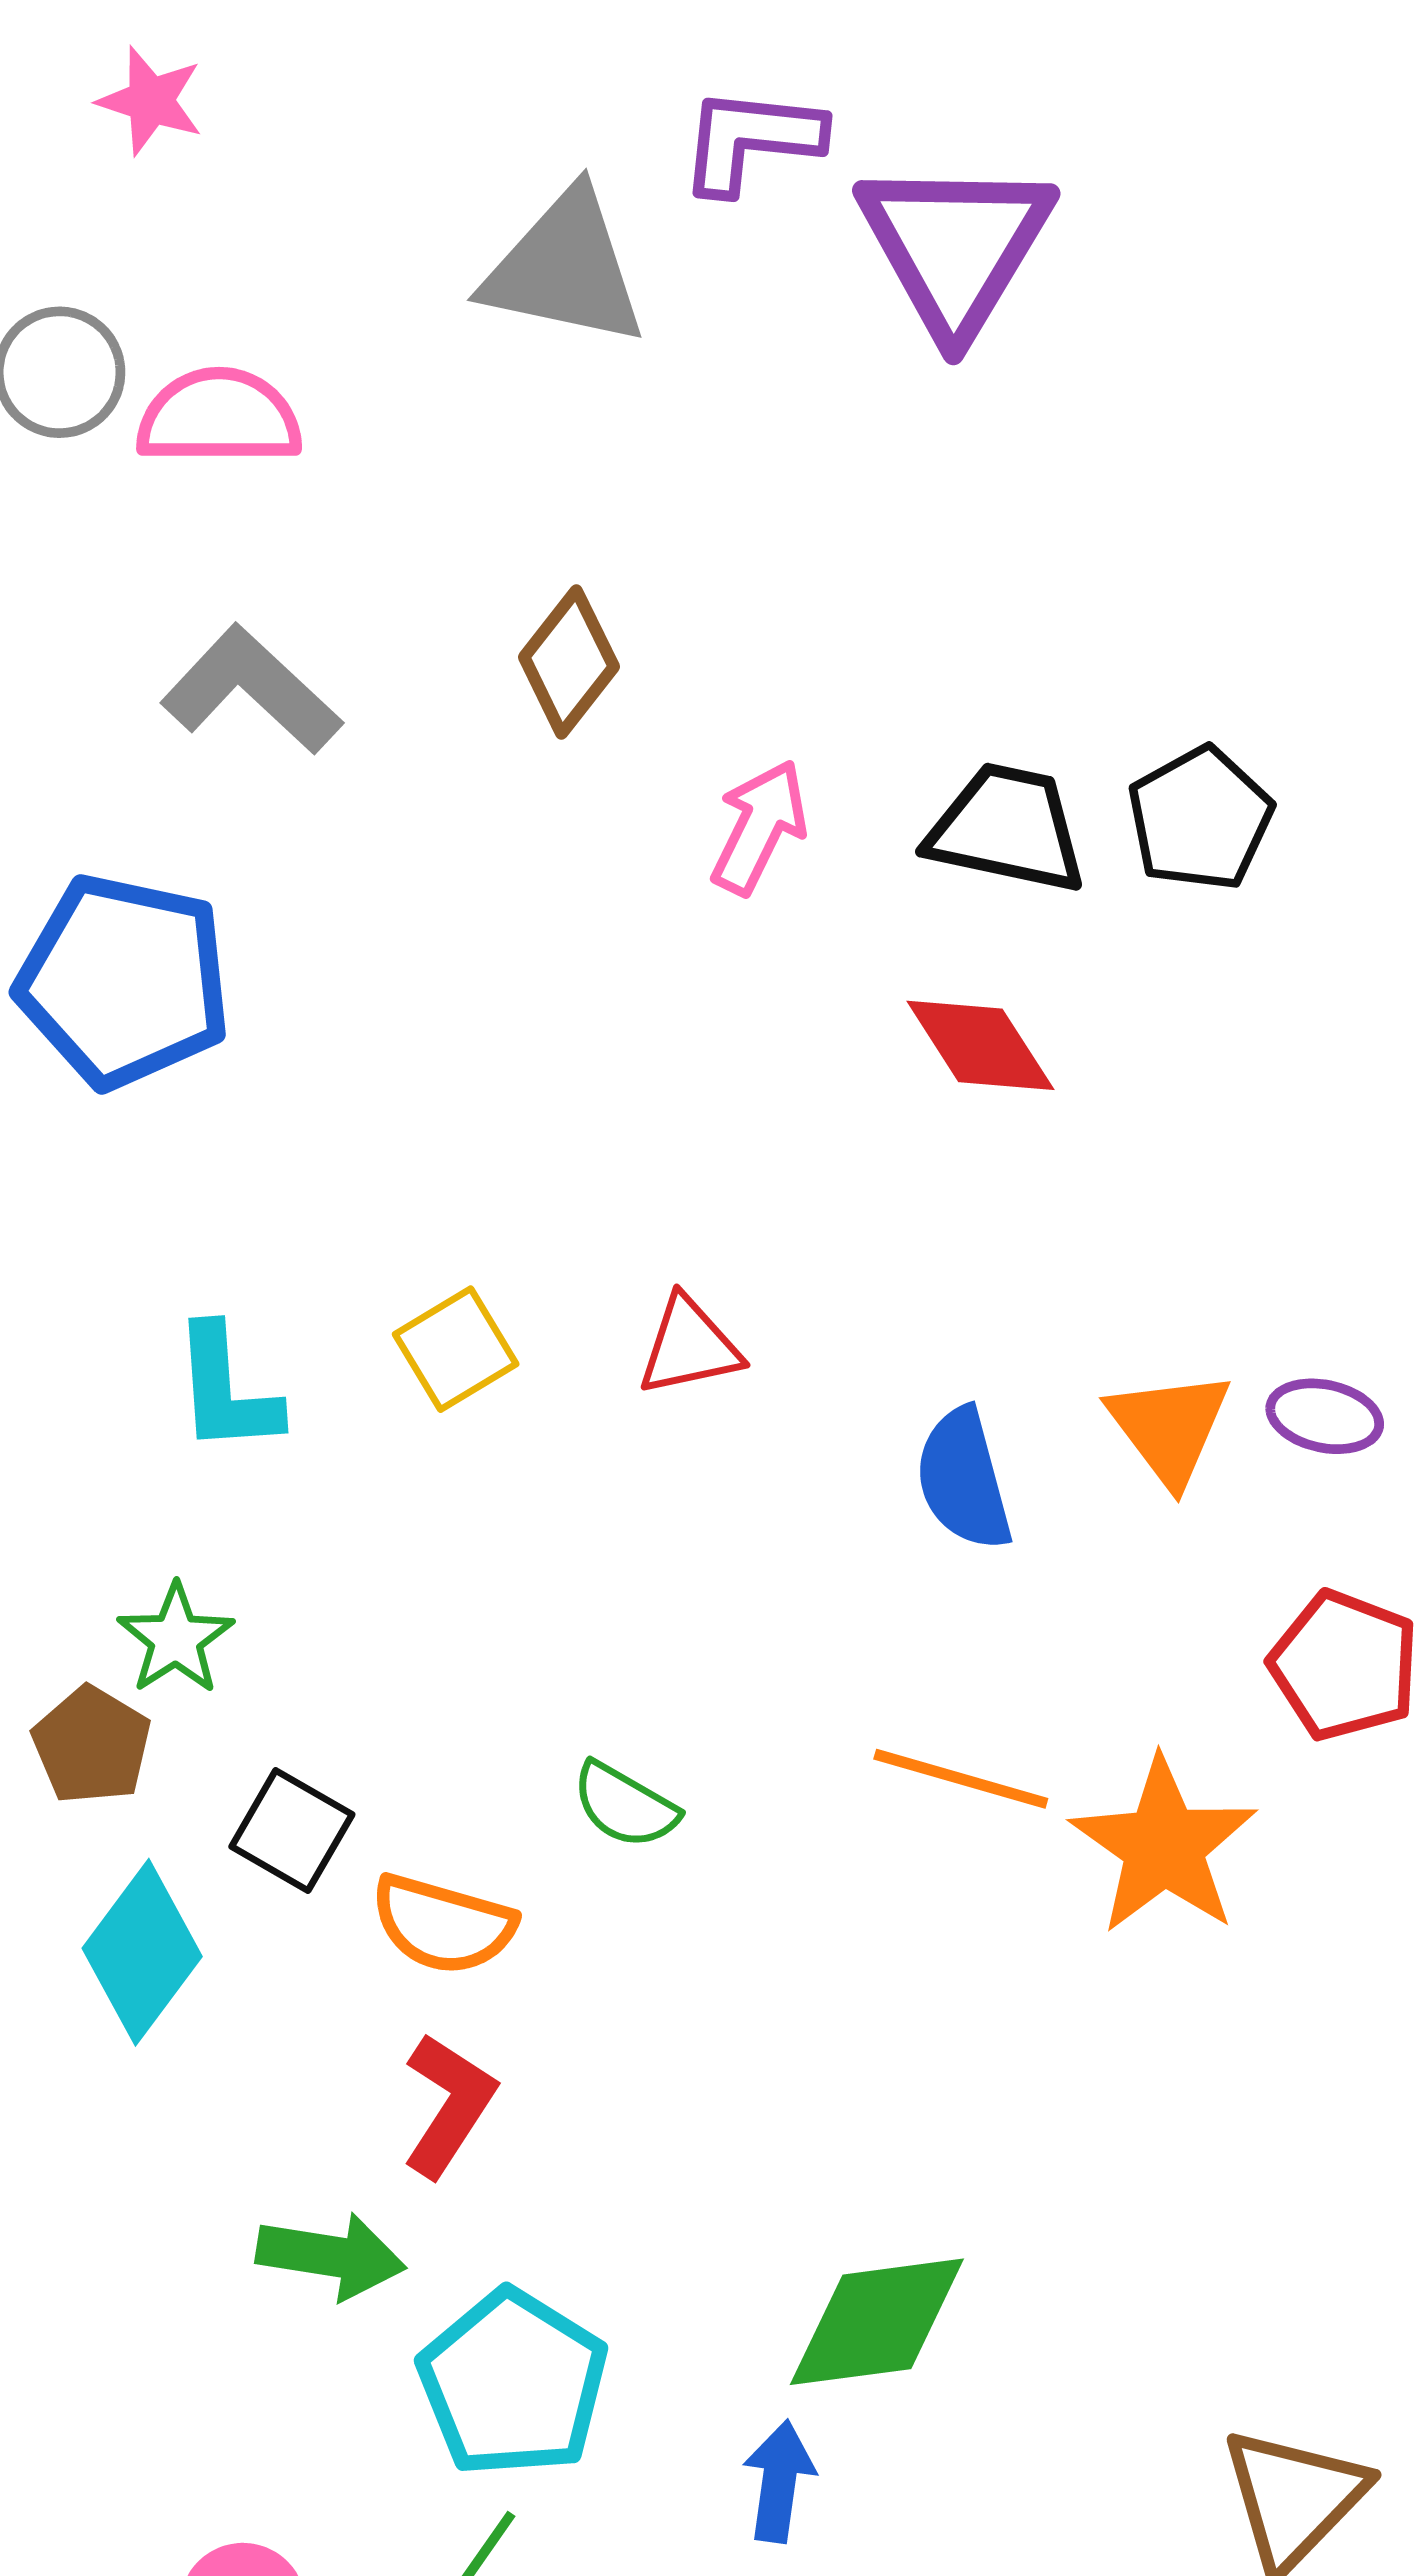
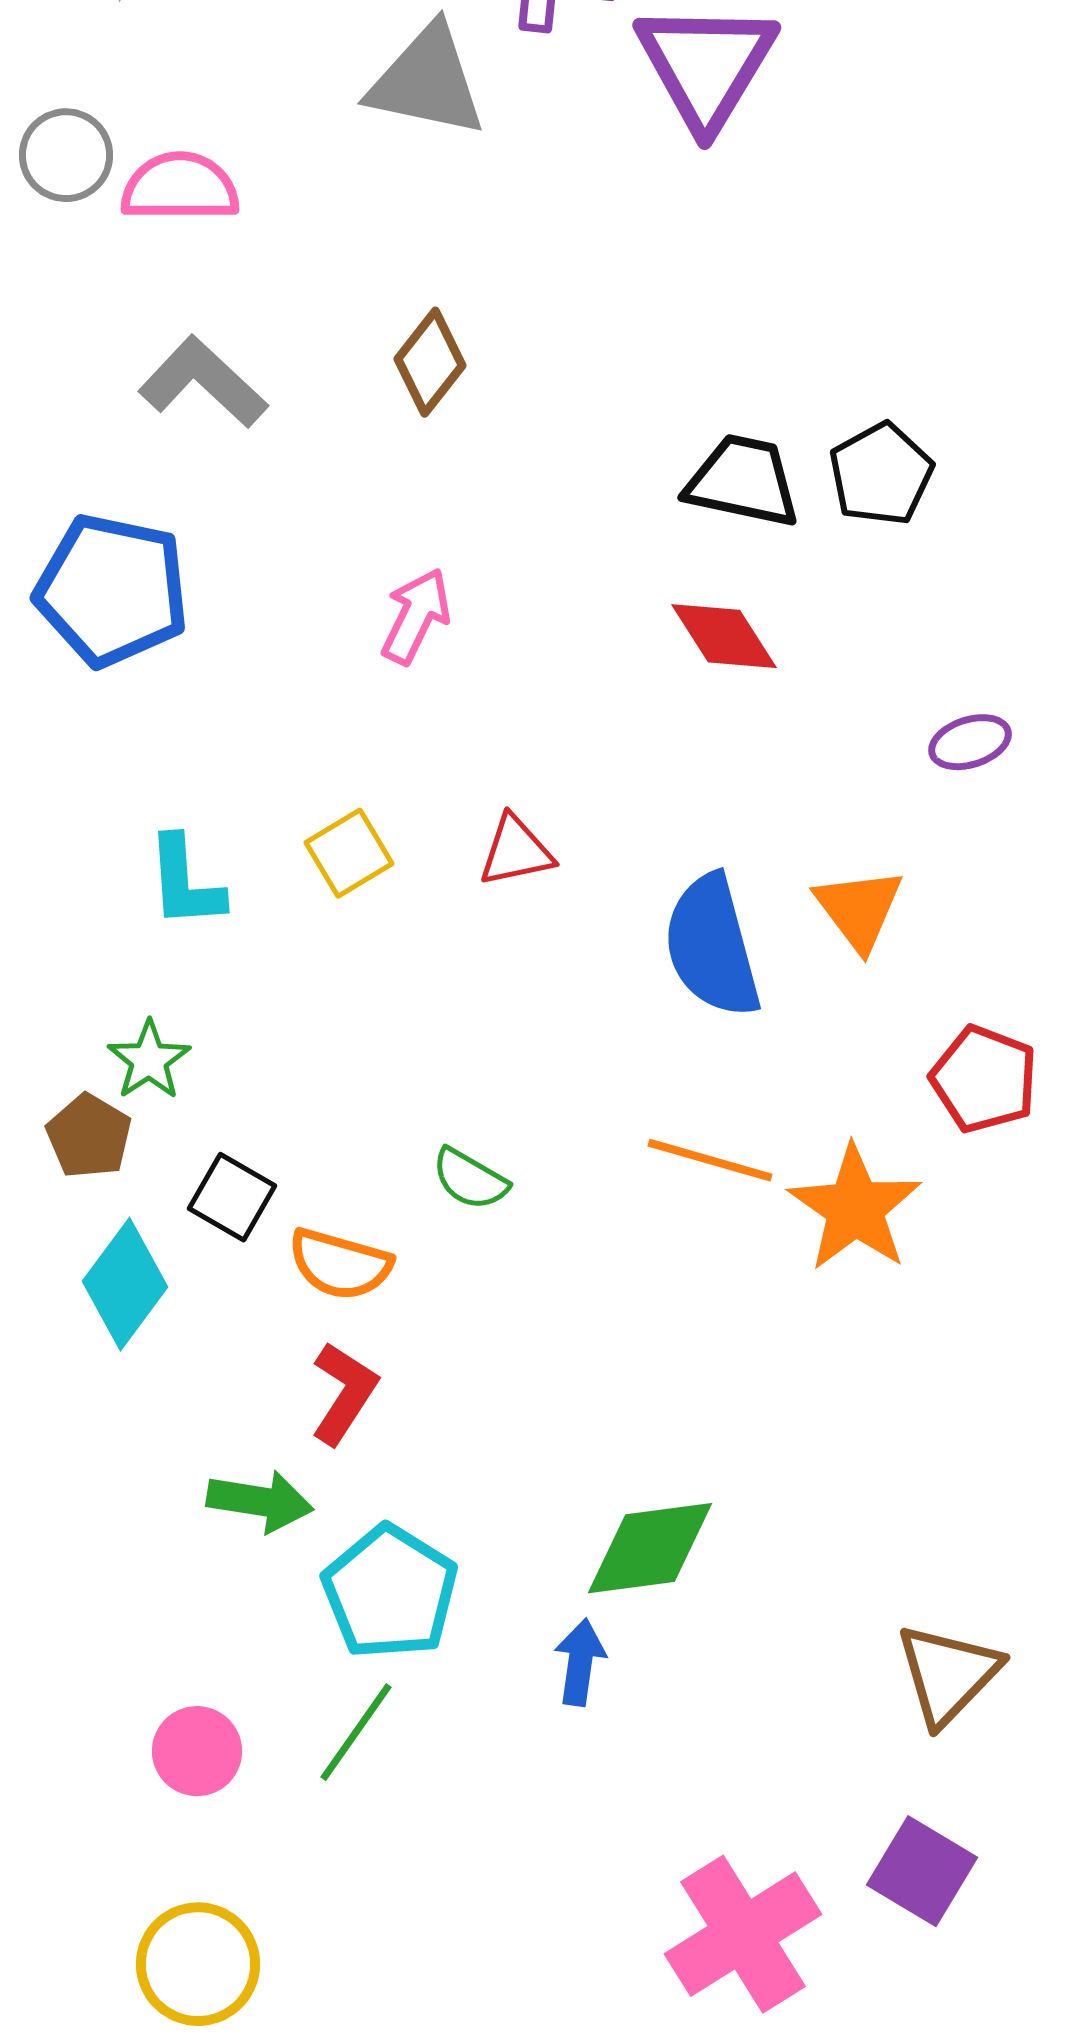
pink arrow: (759, 827) -> (416, 616), moved
purple ellipse: (1325, 1416) -> (970, 742), moved, turned -30
blue semicircle: (964, 1479) -> (712, 946), size x1.4

